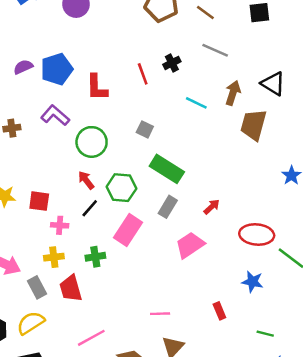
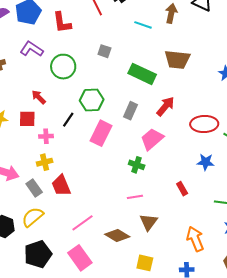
brown trapezoid: (253, 125) -> (177, 60), moved, turned -92
green rectangle: (167, 169) -> (142, 74), moved
red arrow: (86, 180) -> (39, 97), moved
red arrow: (212, 207) -> (166, 106), size x1.5
green cross: (95, 257) -> (137, 165), moved, turned 35

